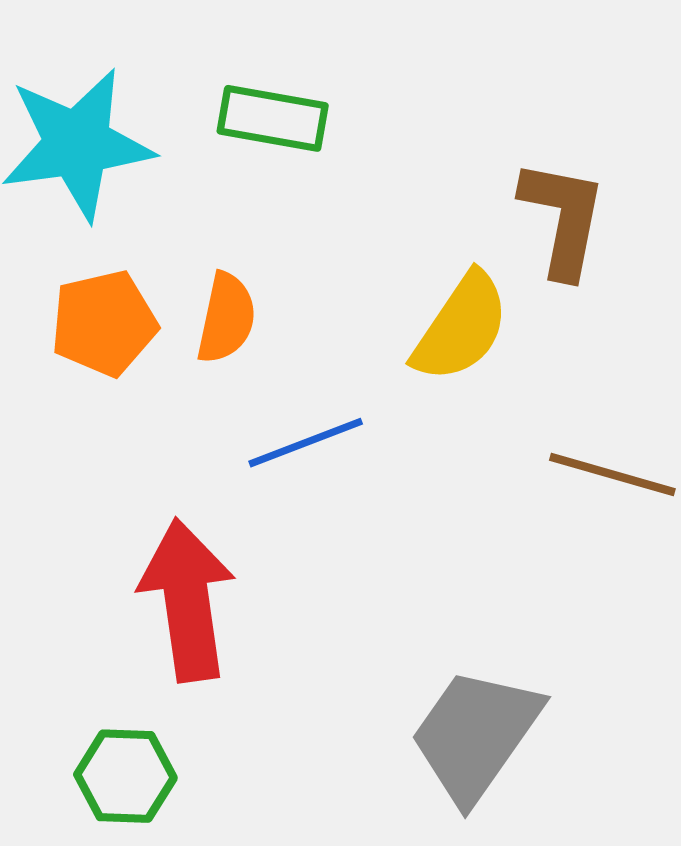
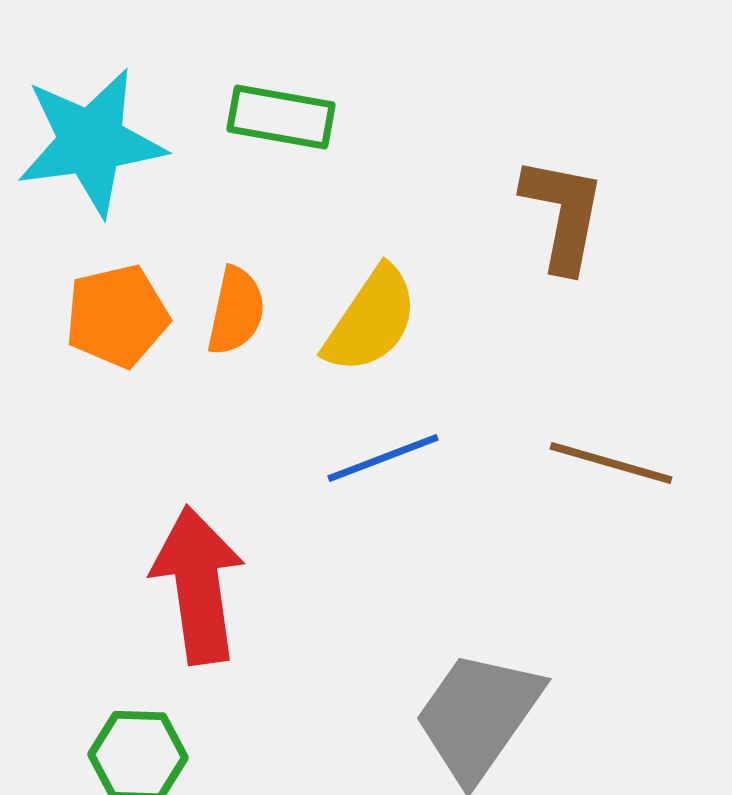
yellow semicircle: (461, 327) -> (371, 320), moved
blue line: (306, 443) -> (383, 458), moved

